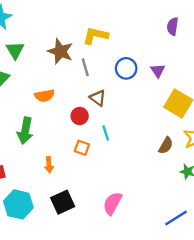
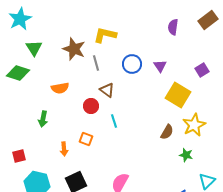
green arrow: (25, 131) -> (43, 119), size x0.7
orange square: (82, 148) -> (86, 139), moved

